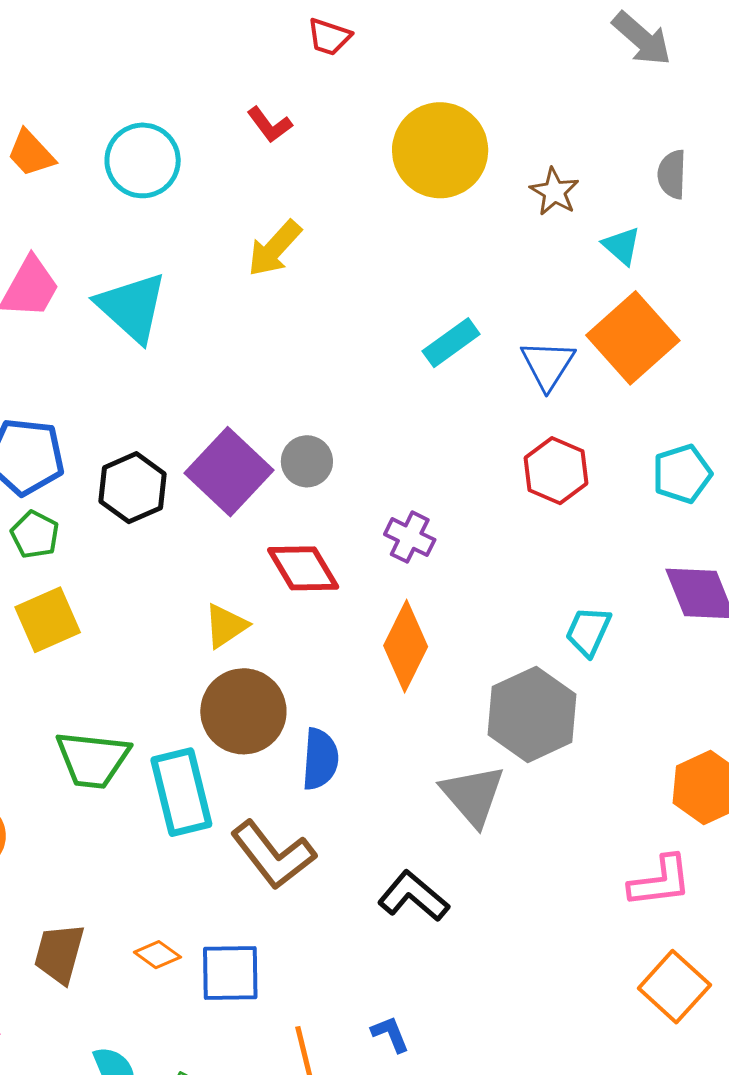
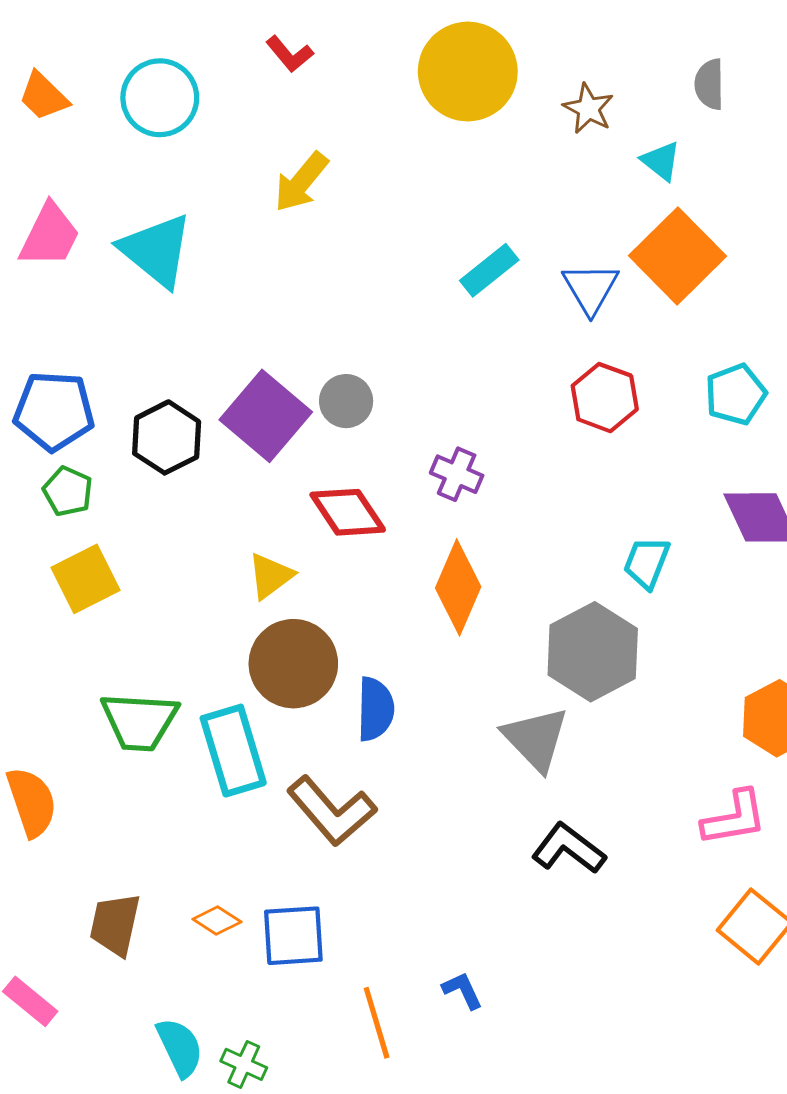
black L-shape: (413, 896) -> (569, 848), moved

